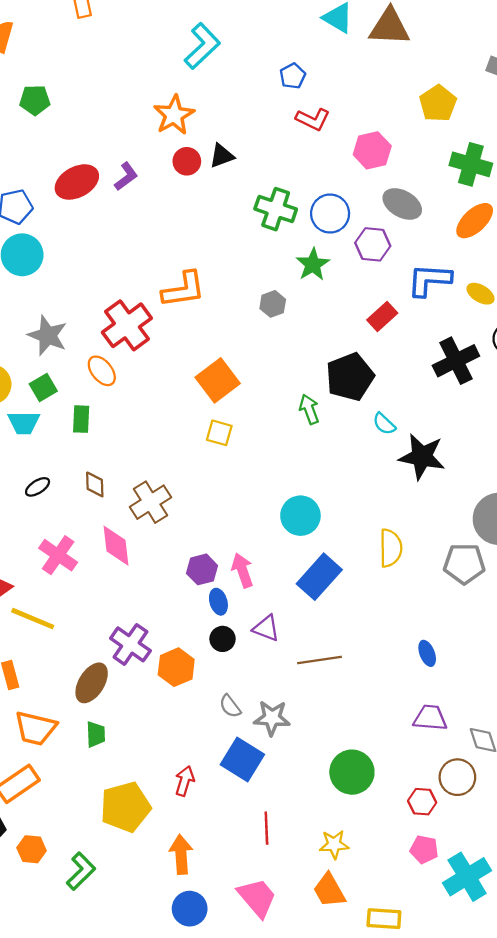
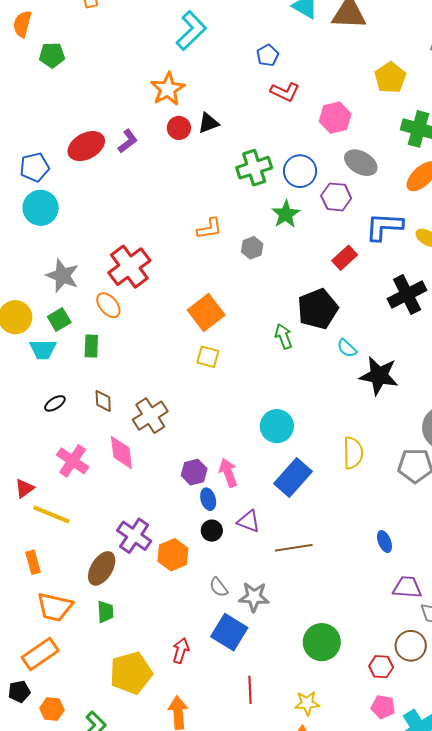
green pentagon: (35, 100) -> (52, 55), moved
green cross: (276, 209) -> (254, 168), turned -36
orange L-shape: (183, 289) -> (209, 229), moved, size x0.7
purple trapezoid: (430, 718) -> (407, 587), moved

